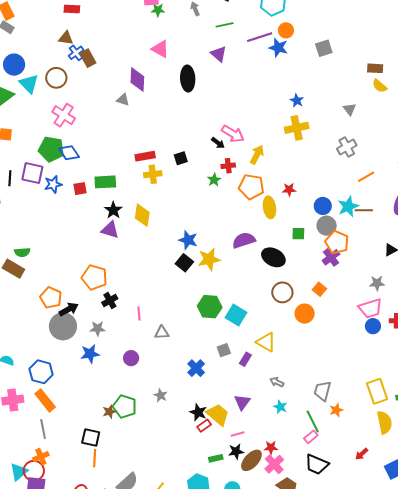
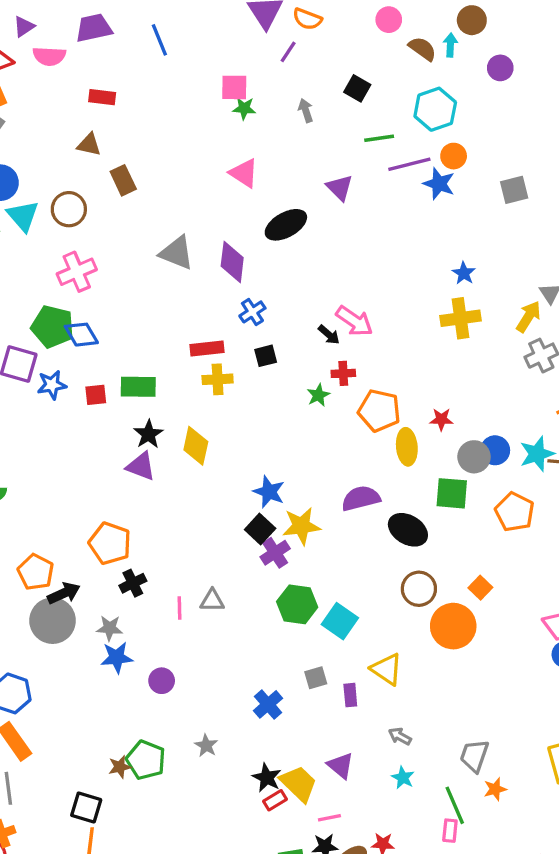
green line: (225, 25) -> (379, 138), moved
blue cross: (76, 53) -> (252, 312), moved
black ellipse: (188, 79) -> (286, 225), turned 60
purple diamond: (137, 80) -> (232, 262), moved
gray triangle: (123, 100) -> (177, 253), size x1.6
pink cross: (64, 115) -> (77, 272), turned 30
yellow arrow: (257, 155) -> (528, 317), moved
gray circle: (327, 226) -> (474, 457), moved
green square: (298, 234) -> (452, 493), size x1.5
purple cross: (331, 257) -> (275, 553), moved
orange circle: (305, 314) -> (453, 626), size x1.4
gray triangle: (162, 333) -> (212, 601), moved
blue star: (90, 354) -> (117, 657), moved
purple rectangle: (245, 359) -> (350, 695), turned -40
purple triangle: (242, 402) -> (341, 766), turned -30
pink rectangle: (311, 437) -> (450, 831), turned -48

